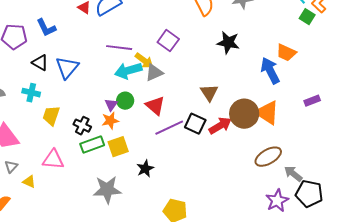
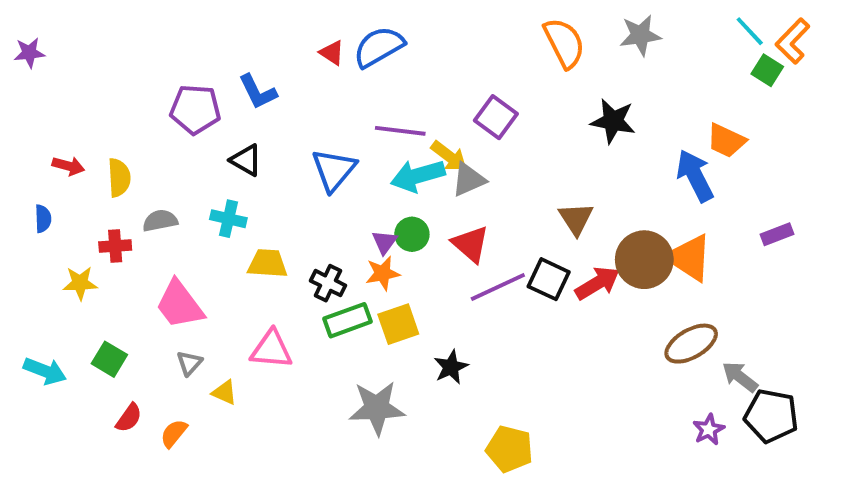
blue triangle: (67, 68) -> (334, 170), moved
yellow trapezoid: (51, 116) -> (267, 264), turned 75
purple star: (277, 201) -> (709, 429), size x0.7

